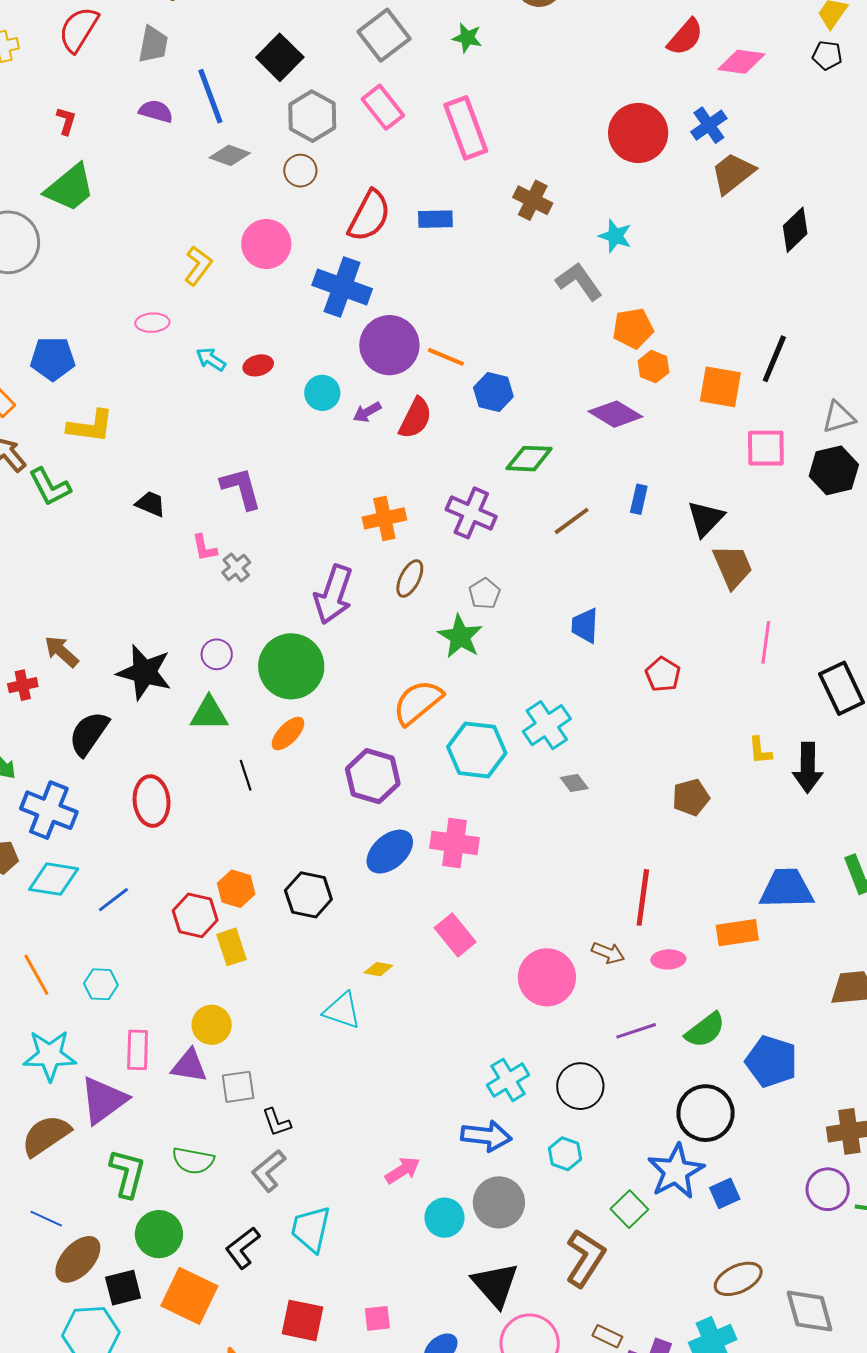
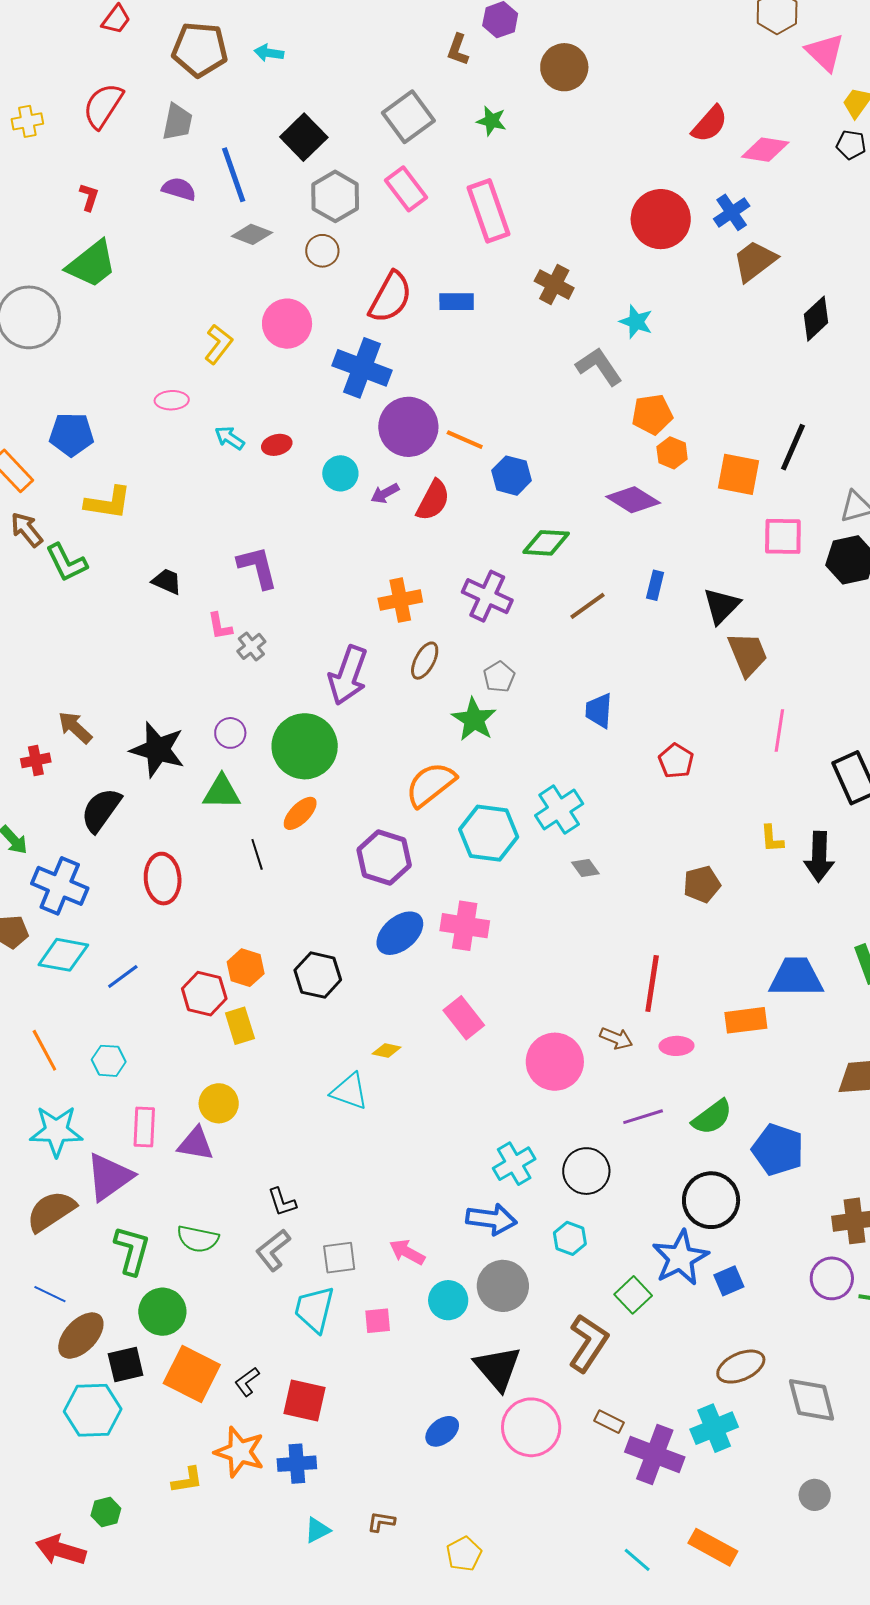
gray square: (238, 1087) -> (339, 1258), moved
pink arrow: (403, 1170) -> (407, 1252), turned -120
black L-shape: (243, 1248) -> (247, 1382), moved, size x0.7
pink square: (377, 1318) -> (378, 1321), moved

